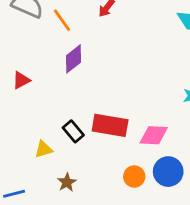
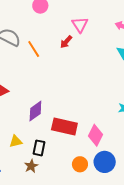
purple diamond: (74, 59) -> (35, 111), moved
black rectangle: (73, 131) -> (39, 148), moved, turned 49
pink diamond: (154, 135) -> (96, 135), turned -70

